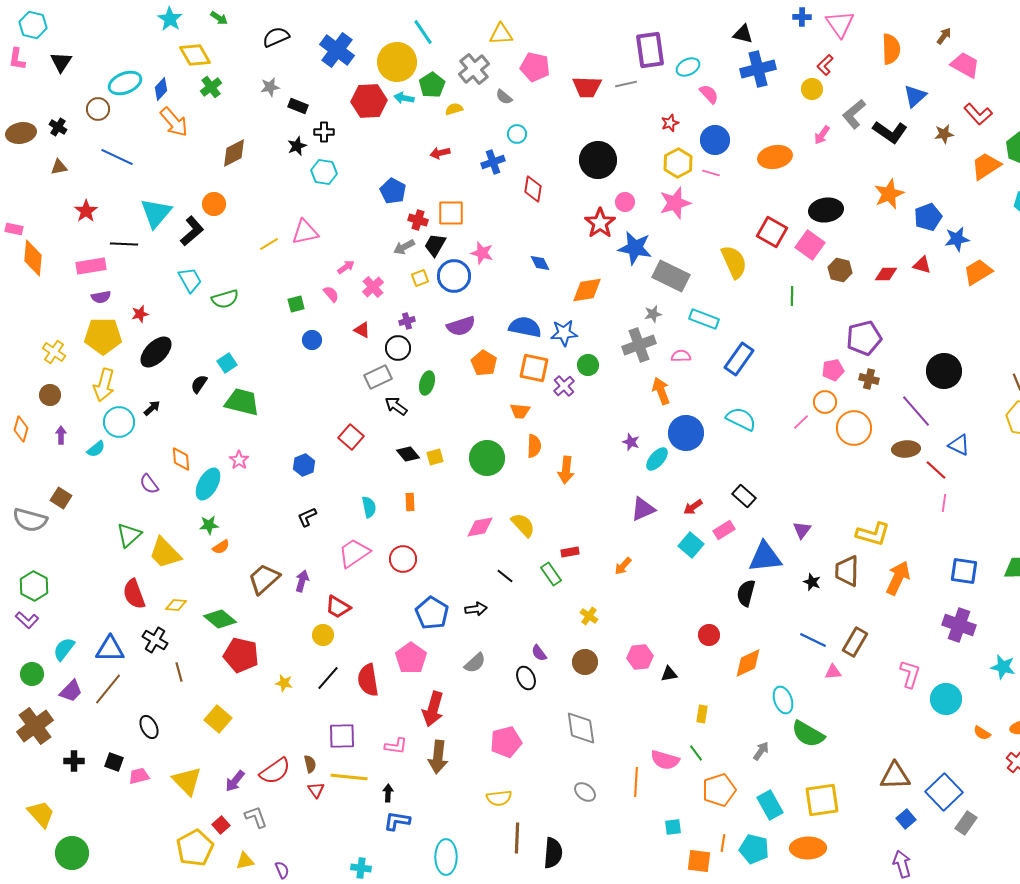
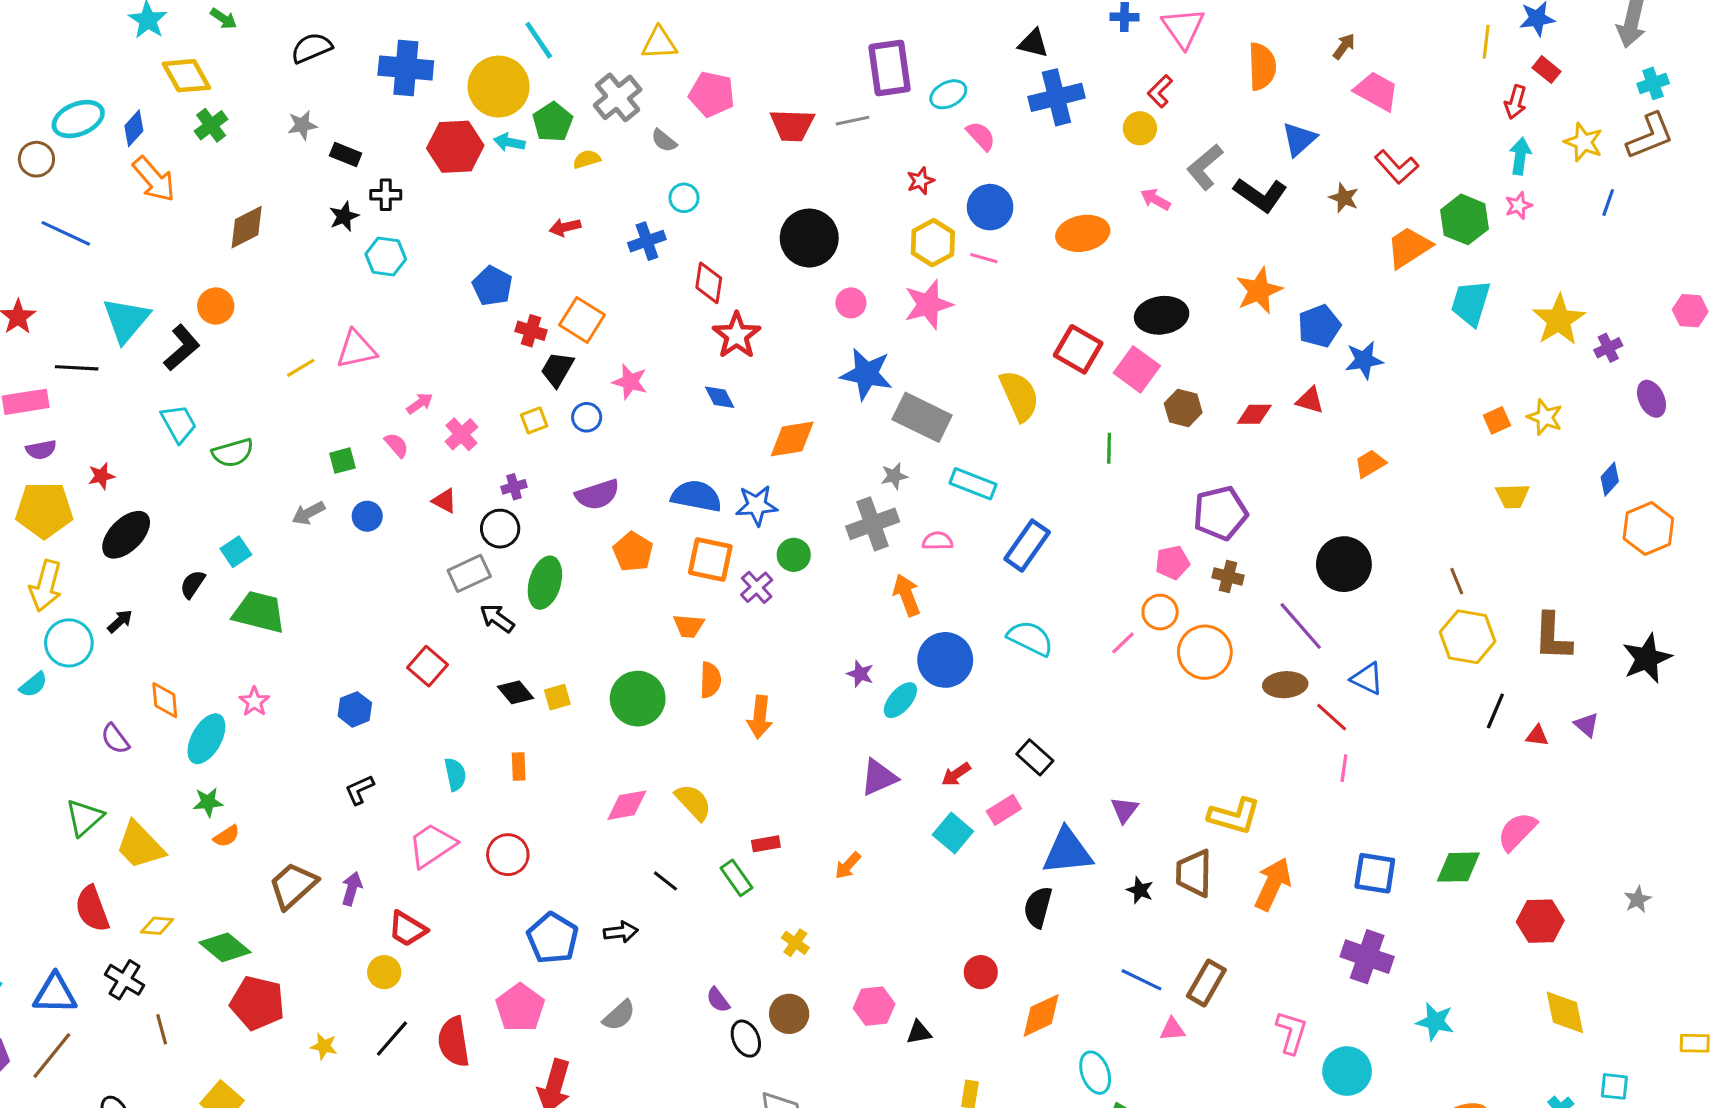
blue cross: (337, 50) -> (406, 68), turned -32
brown star: (944, 134) -> (1344, 198), turned 30
pink arrow: (822, 135) -> (1155, 199), turned 84
orange square: (451, 213) -> (582, 320), turned 32
red star: (600, 223) -> (737, 335), moved
gray arrow: (404, 247) -> (308, 513), moved
orange trapezoid: (978, 272) -> (1370, 464), moved, size x0.7
blue circle: (454, 276) -> (587, 417), size x0.6
green ellipse: (427, 383) -> (545, 583), size x1.4
black ellipse: (526, 678) -> (746, 1039), moved

